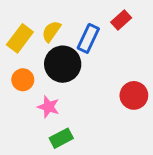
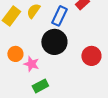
black circle: (63, 64) -> (54, 42), moved
orange circle: (23, 80) -> (15, 54), moved

